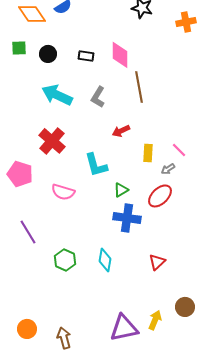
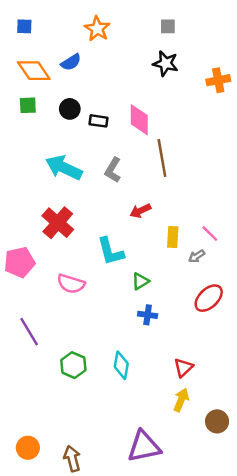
green square: (19, 48) -> (28, 105), moved
black circle: (48, 54) -> (70, 109), moved
pink pentagon: (20, 174) -> (19, 262), turned -30
red ellipse: (160, 196) -> (209, 298), moved
blue cross: (127, 218) -> (148, 315), size x0.6
yellow arrow: (155, 320) -> (181, 400), moved

